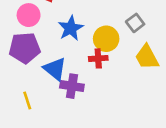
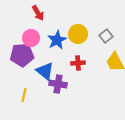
pink circle: (29, 15) -> (31, 38), moved
yellow circle: (106, 39) -> (78, 34), moved
yellow line: (27, 101) -> (24, 95), turned 32

